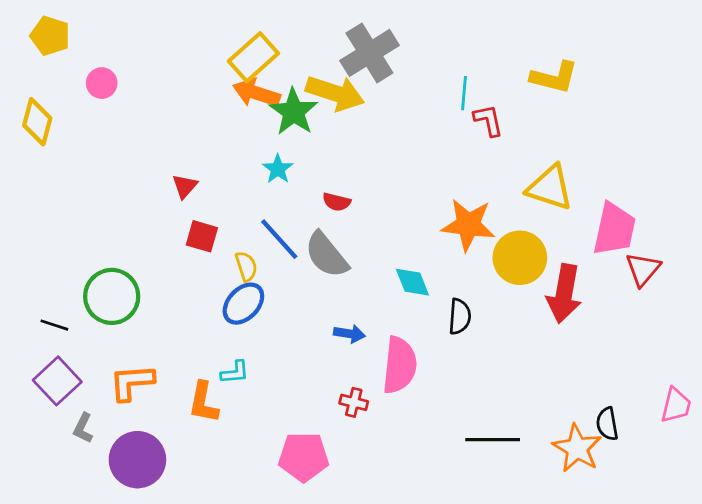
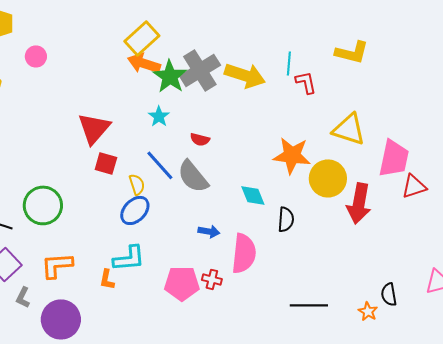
gray cross: (369, 53) -> (200, 70), moved
yellow arrow: (335, 93) -> (245, 75), moved
red triangle: (185, 186) -> (94, 128), size x1.8
red triangle: (643, 269) -> (414, 186), turned 32
cyan L-shape: (235, 372) -> (129, 258), size x1.6
orange L-shape: (203, 402) -> (107, 279), size x0.7
orange star: (577, 448) -> (368, 311), size x0.6
pink pentagon: (304, 457) -> (182, 283), moved

